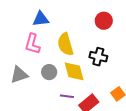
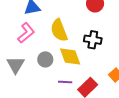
pink L-shape: (32, 44) -> (26, 33), turned -140
gray triangle: (19, 75) -> (16, 65), turned -36

